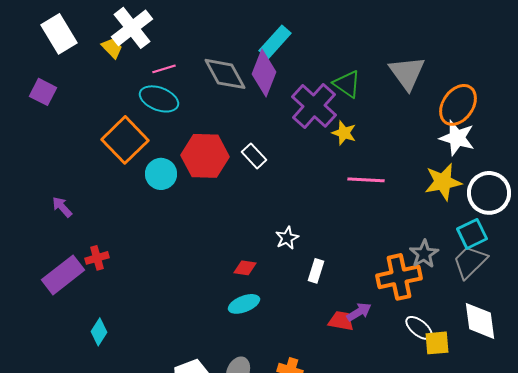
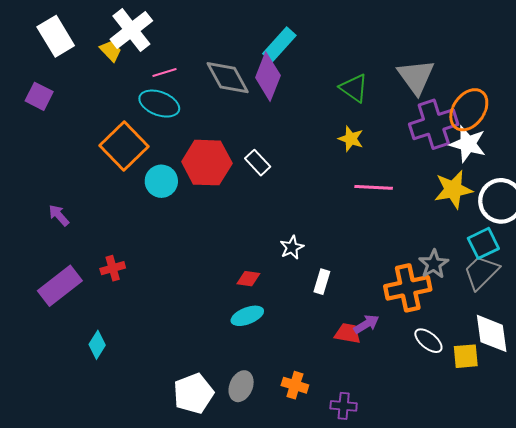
purple cross: (314, 106) -> (434, 124), moved, turned 30
red cross: (97, 258) -> (113, 268), moved
yellow square: (437, 343) -> (466, 356), moved

